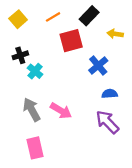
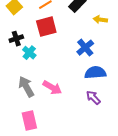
red square: (71, 41) -> (46, 27), moved
blue semicircle: (110, 94) -> (95, 73), size x1.5
purple arrow: (107, 122) -> (93, 98), size x0.7

